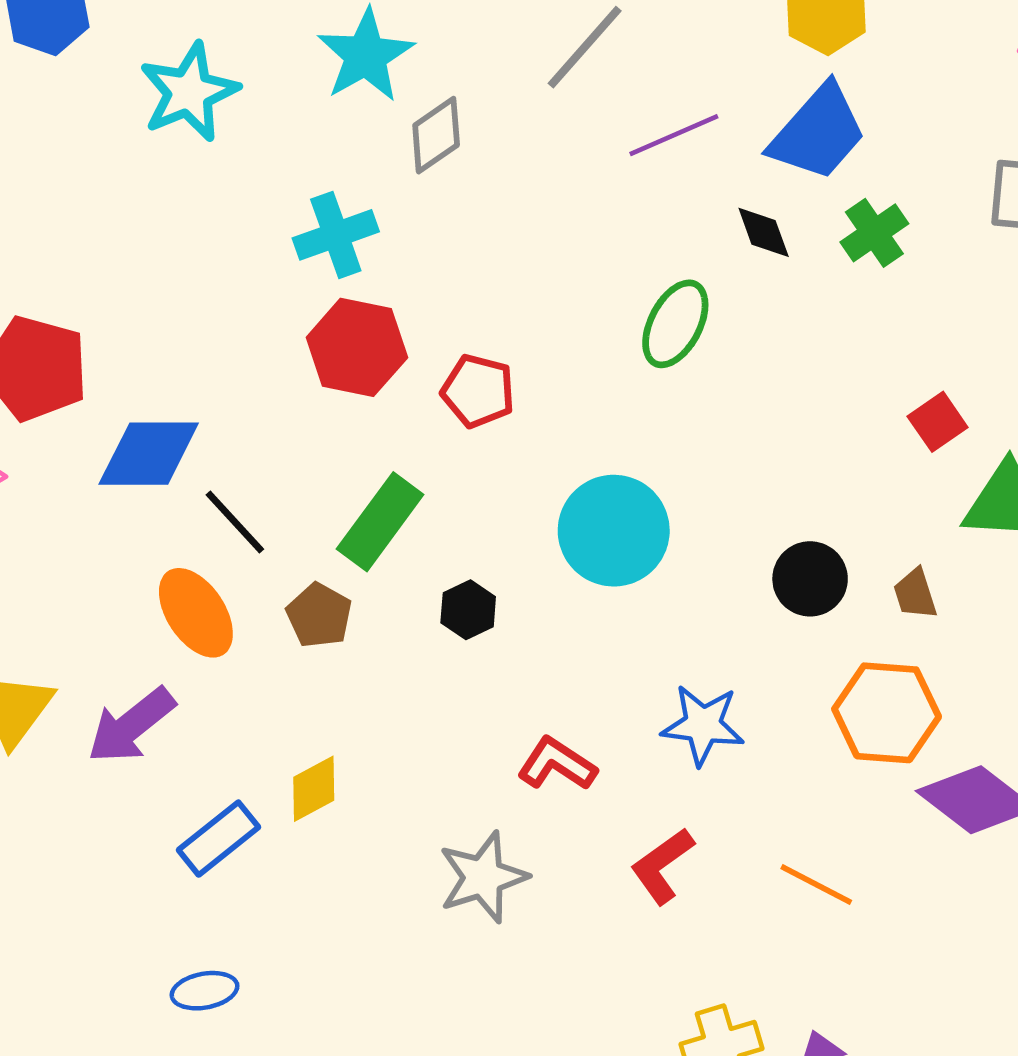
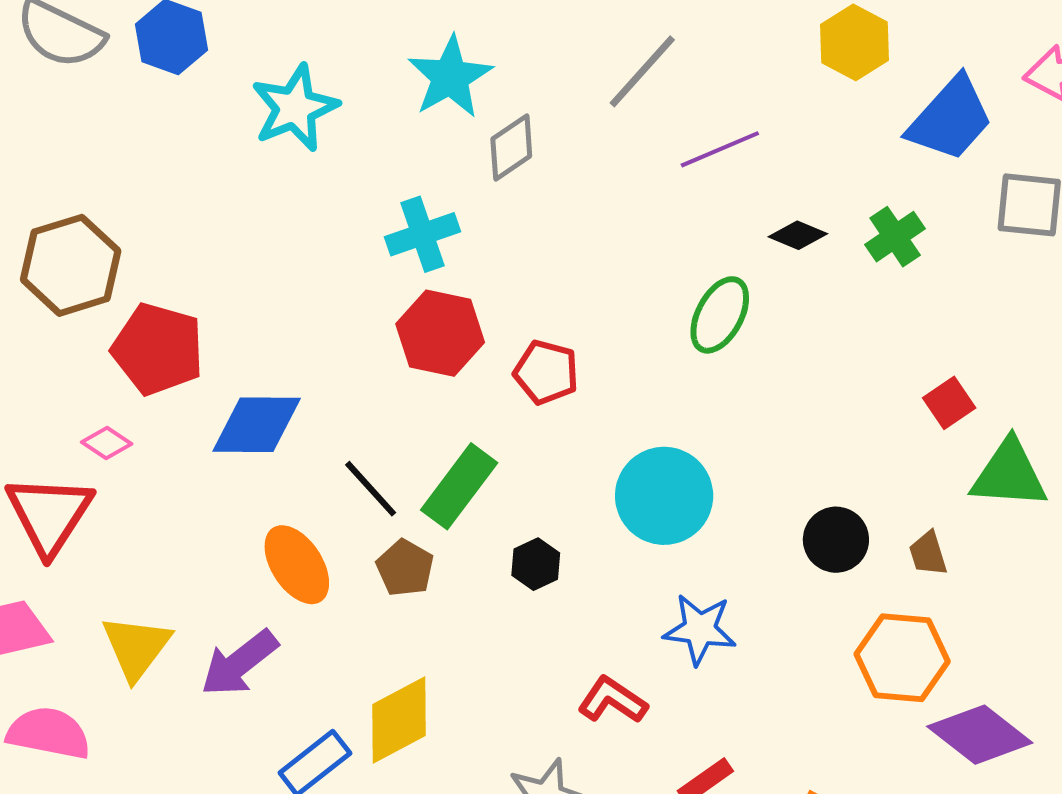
blue trapezoid: (818, 133) -> (950, 119), moved
black diamond: (764, 232) -> (798, 235), turned -48
black line: (235, 522) -> (371, 489), moved
blue star: (703, 725) -> (700, 629), moved
yellow diamond: (314, 789) -> (399, 720), size x1.5

